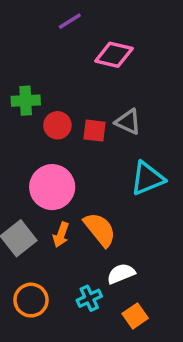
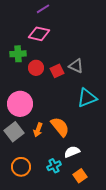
pink diamond: (114, 55) -> (39, 34), moved
red square: (95, 131) -> (57, 71), turned -32
pink circle: (52, 187) -> (20, 104), moved

